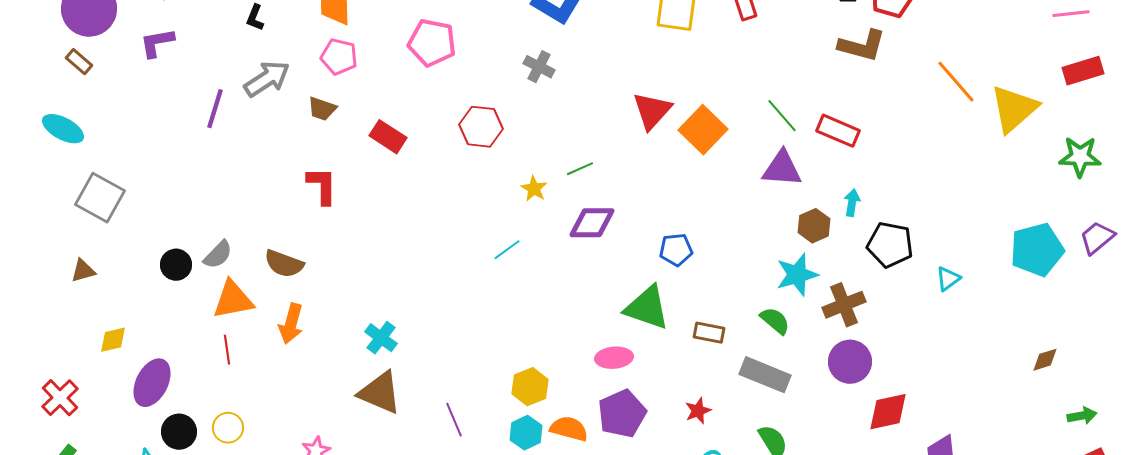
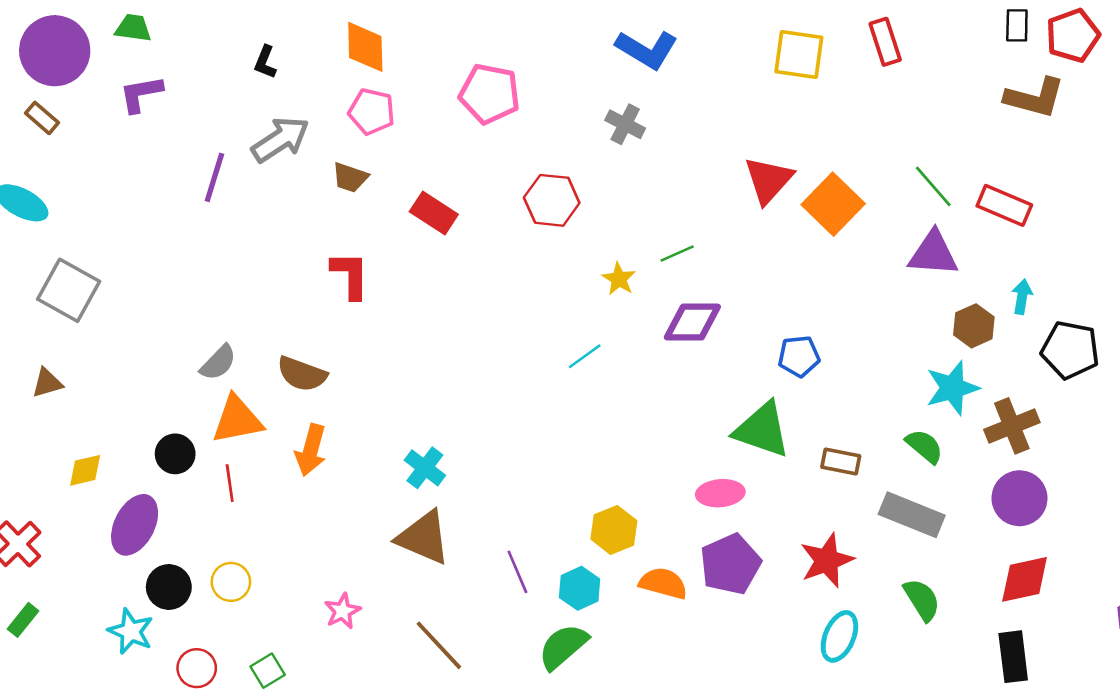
black circle: (176, 265) -> (175, 454), moved
red star: (698, 411) -> (827, 560), size x1.6
red diamond: (888, 412) -> (1025, 579), moved
cyan hexagon: (526, 433) -> (580, 588), moved

